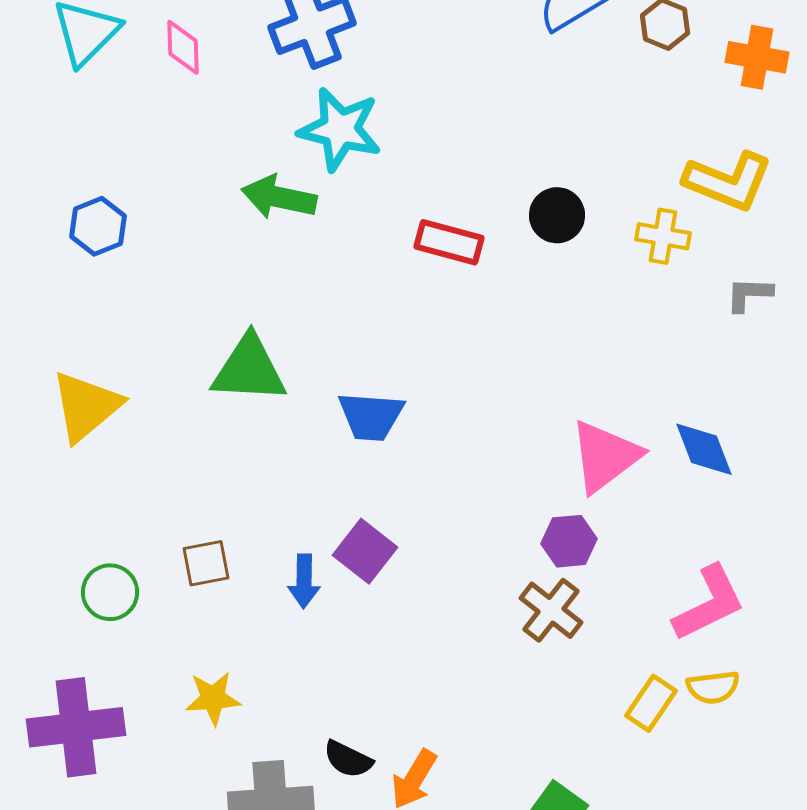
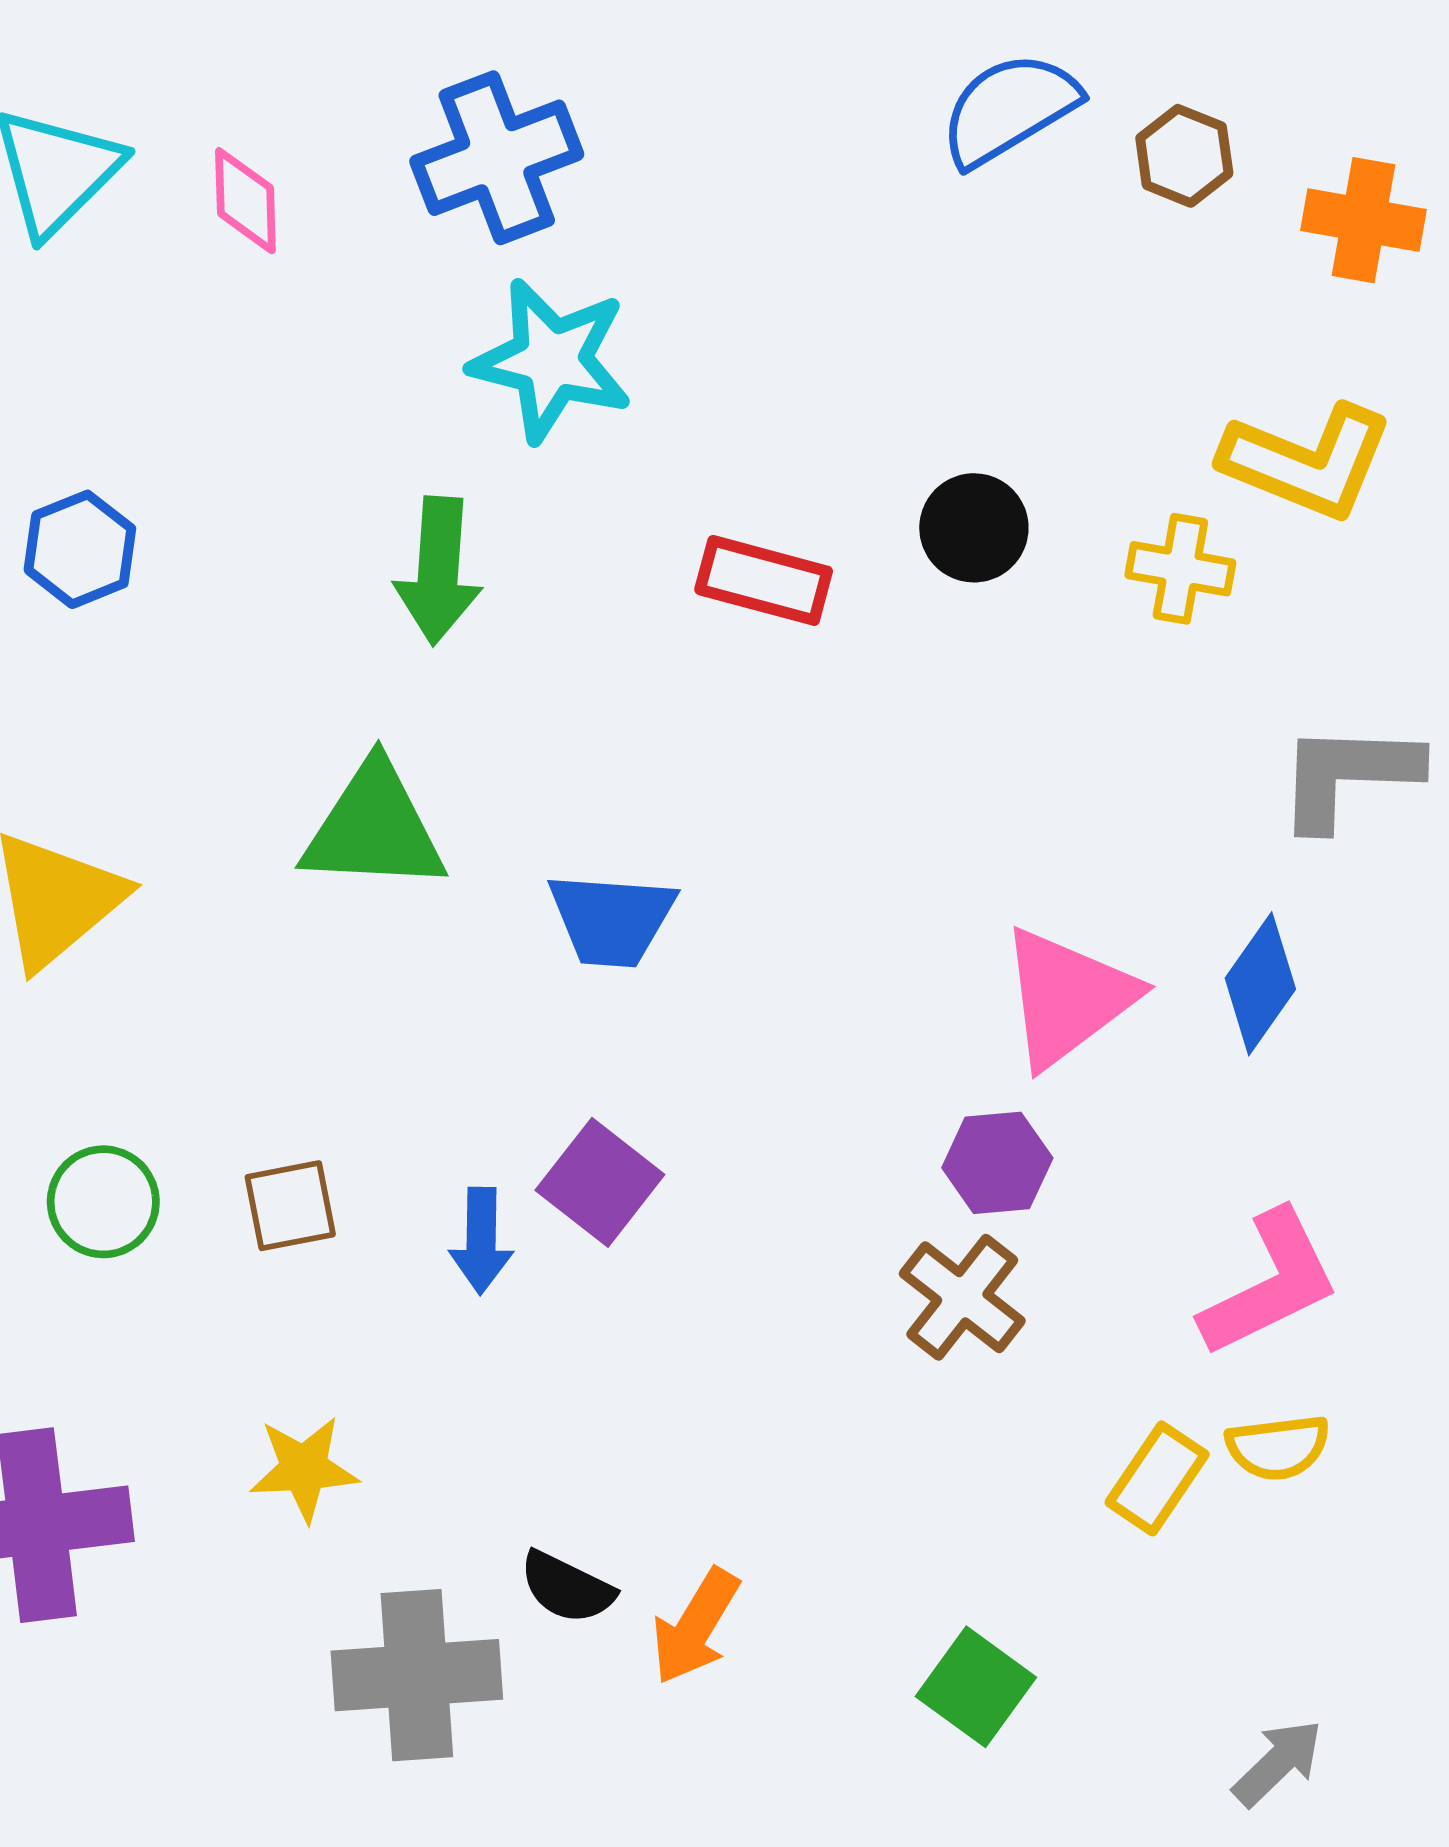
green arrow: (279, 197) -> (438, 571), moved, turned -98
gray L-shape: (749, 294) -> (1348, 775), moved, size x1.6
blue diamond: (704, 449) -> (1260, 984), turned 56
green circle: (110, 592) -> (103, 1202), moved

